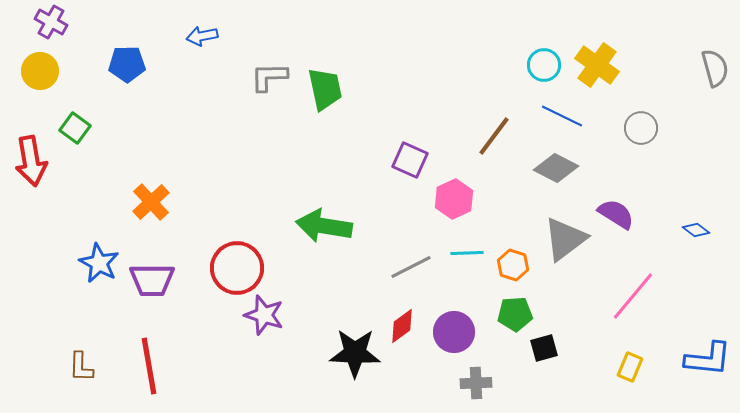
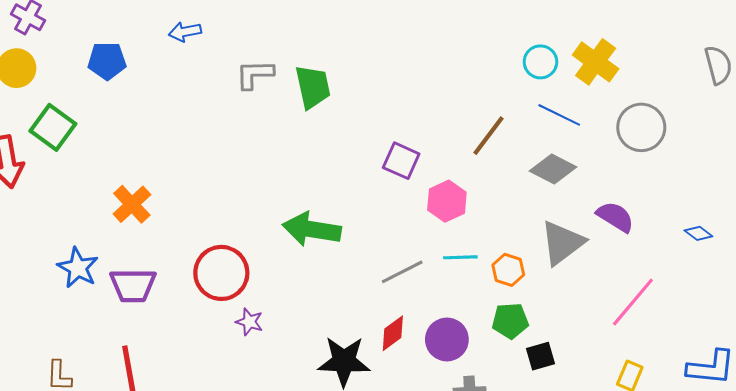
green square: (75, 128) -> (53, 127), size x1.4
gray circle: (641, 128) -> (641, 127), size x1.4
purple star: (264, 315) -> (249, 322), size x0.7

